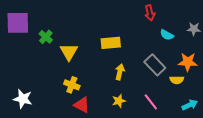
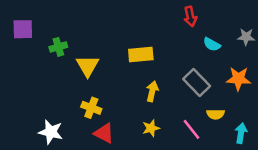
purple square: (18, 23) -> (23, 29), size x0.7
green cross: (46, 37) -> (58, 47), turned 32
yellow semicircle: (177, 80) -> (216, 114), moved
white star: (23, 99) -> (51, 132), moved
cyan arrow: (190, 105) -> (241, 133), turned -56

